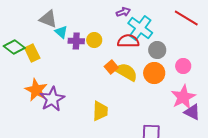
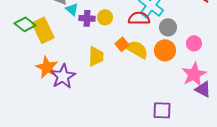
yellow rectangle: (32, 53) -> (43, 30), size x1.4
yellow trapezoid: (100, 111) -> (96, 56), moved

